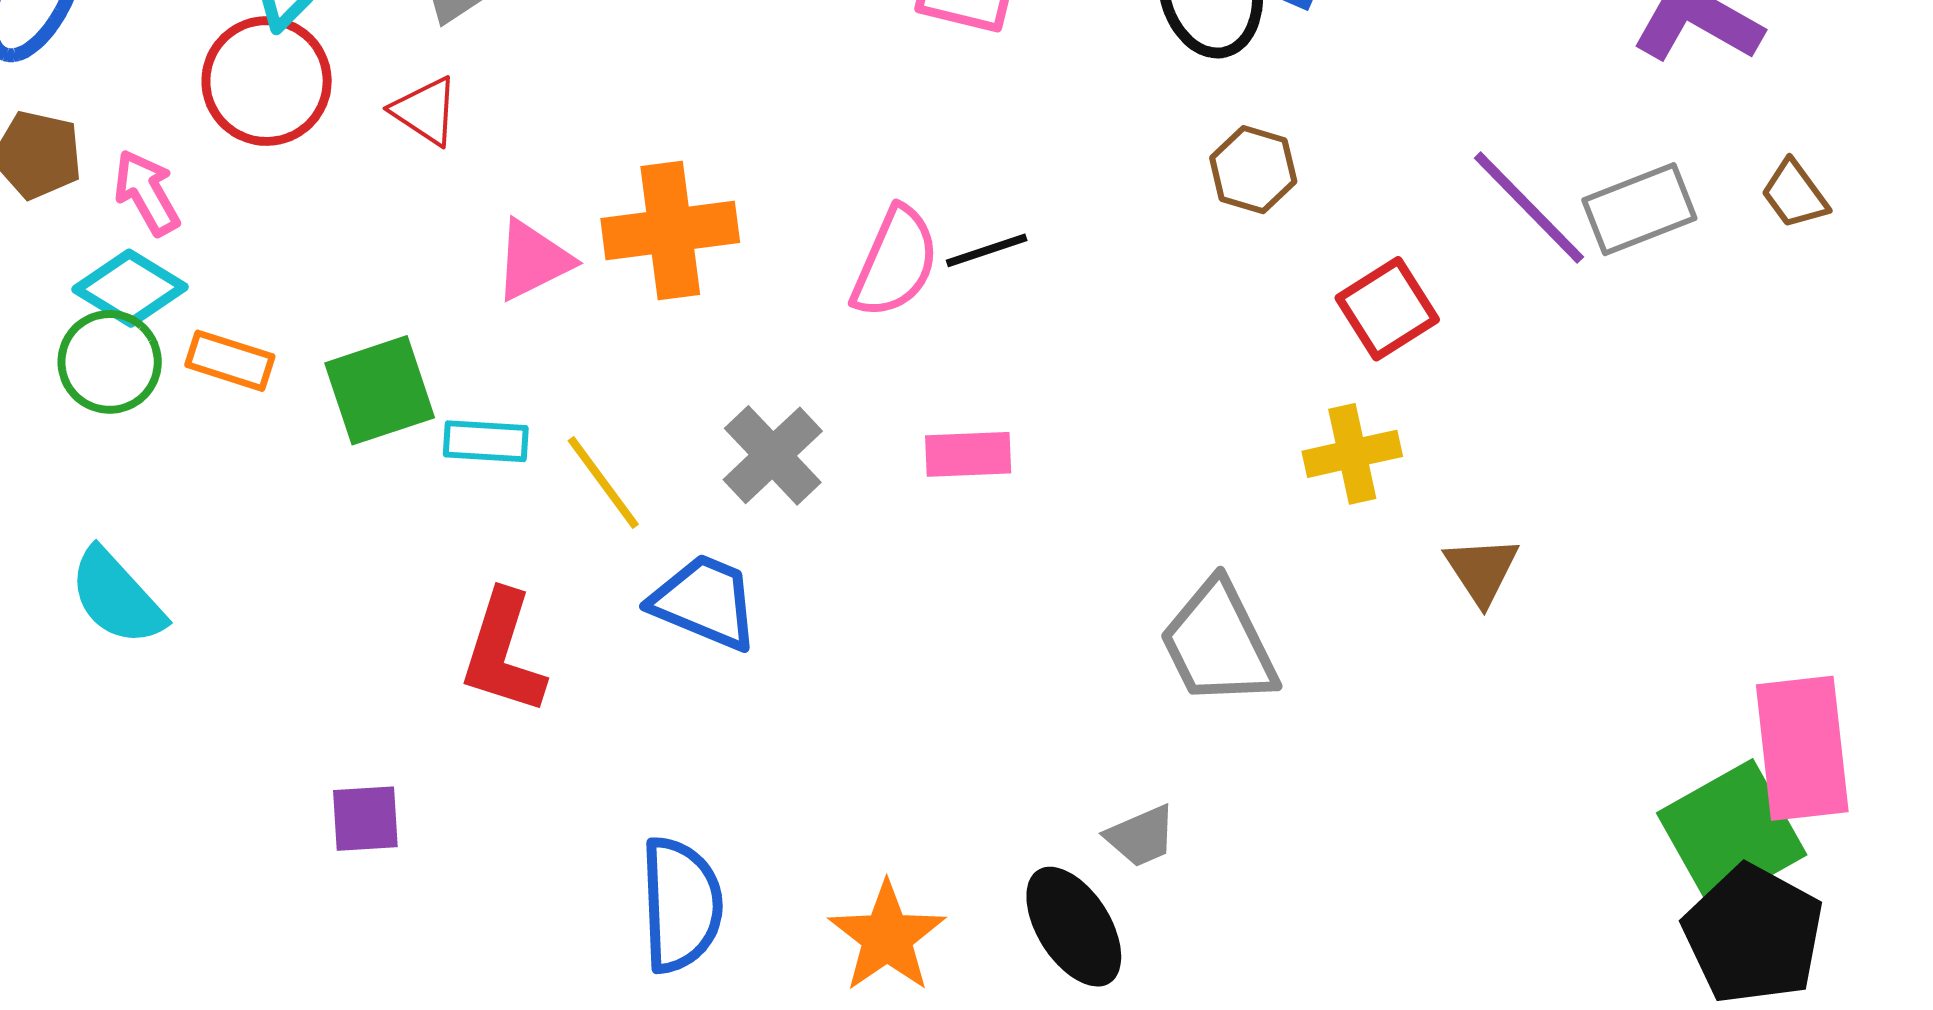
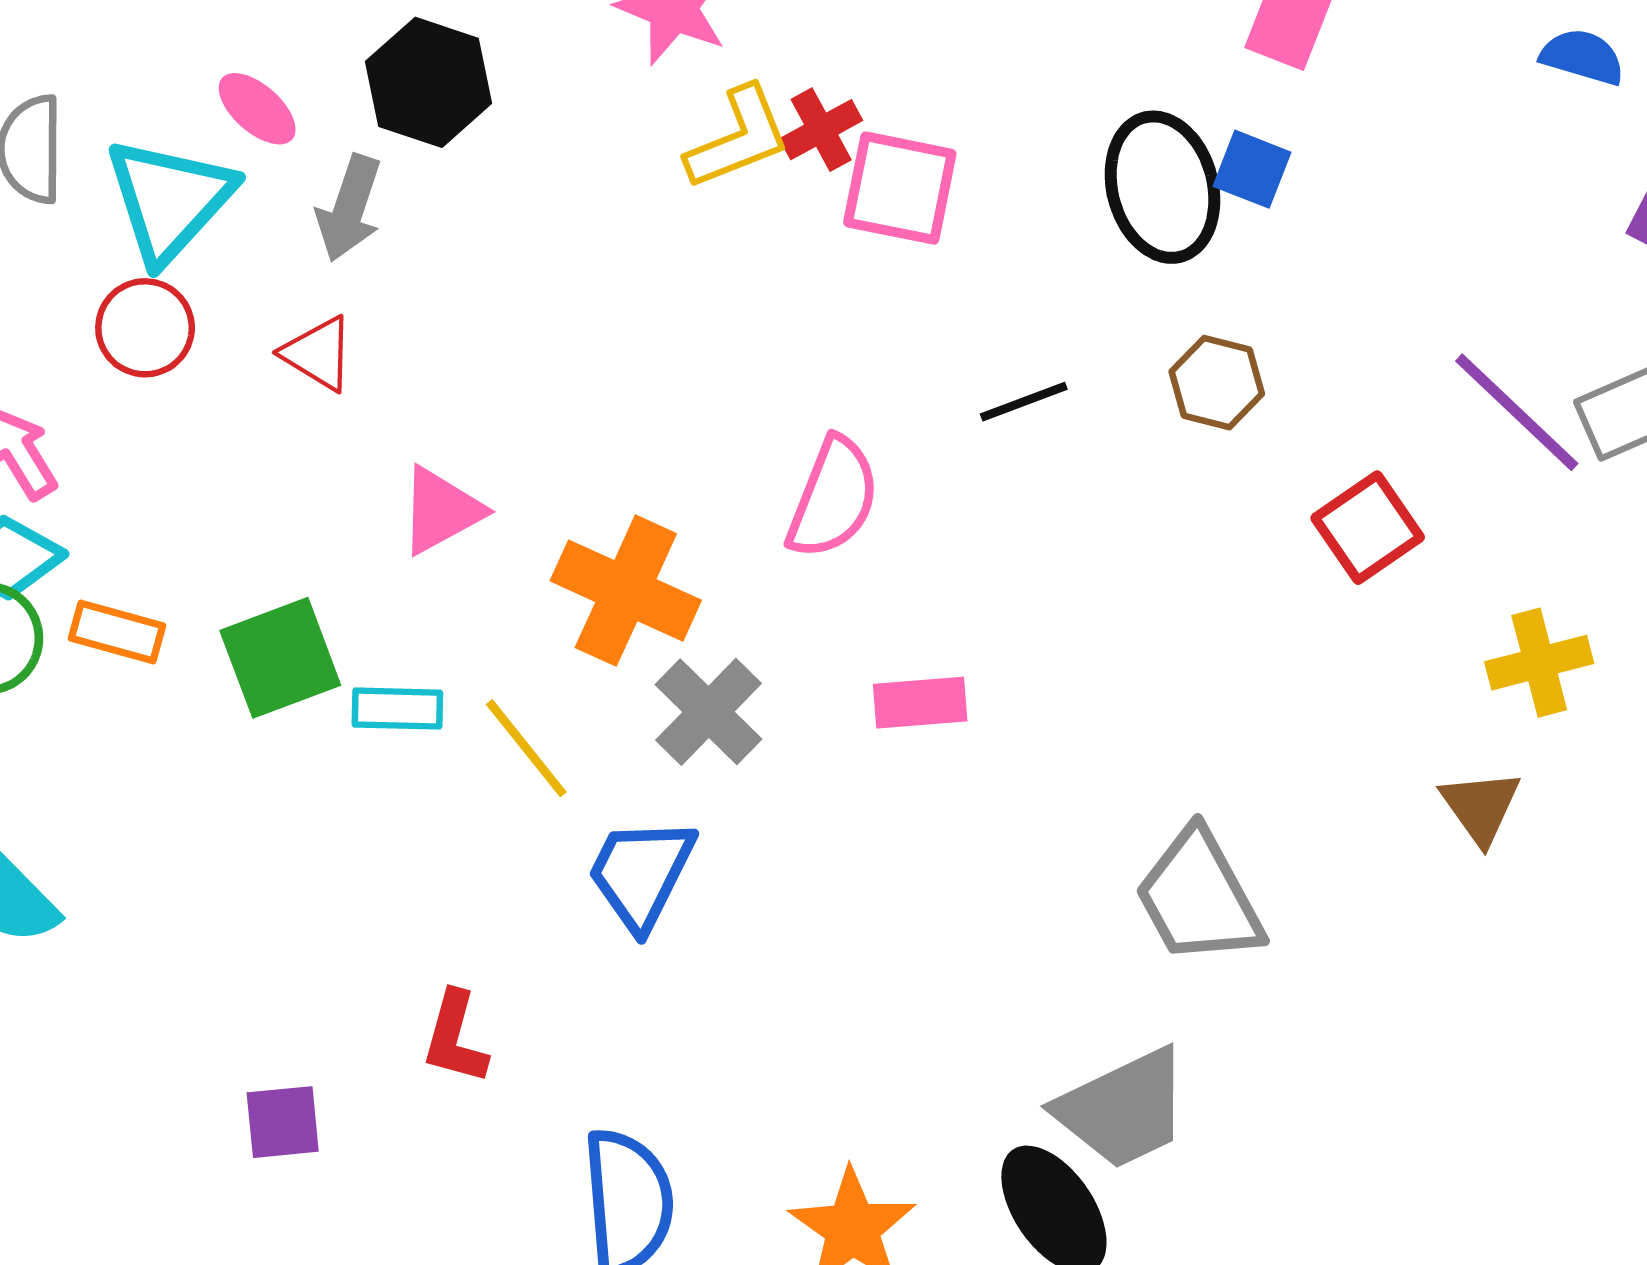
red circle: (267, 81) -> (145, 328), size x0.7
orange cross: (670, 231) -> (626, 591), moved, turned 34
black line: (987, 250) -> (1024, 402), moved
yellow cross: (1352, 454) -> (1539, 663), moved
blue trapezoid: (705, 602) -> (641, 873), turned -84
red L-shape: (503, 653) -> (455, 1038), moved, size x0.7
gray trapezoid: (1141, 836) -> (1123, 1109), size x1.8

